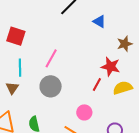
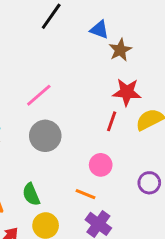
brown star: (125, 44) -> (120, 50), moved
pink line: (51, 58) -> (39, 95), turned 30

